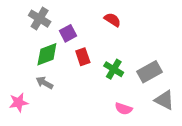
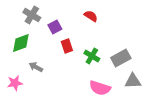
green diamond: (47, 54) -> (21, 43), moved
gray triangle: (164, 100) -> (133, 81), turned -30
pink semicircle: (124, 109) -> (100, 88), size x1.5

